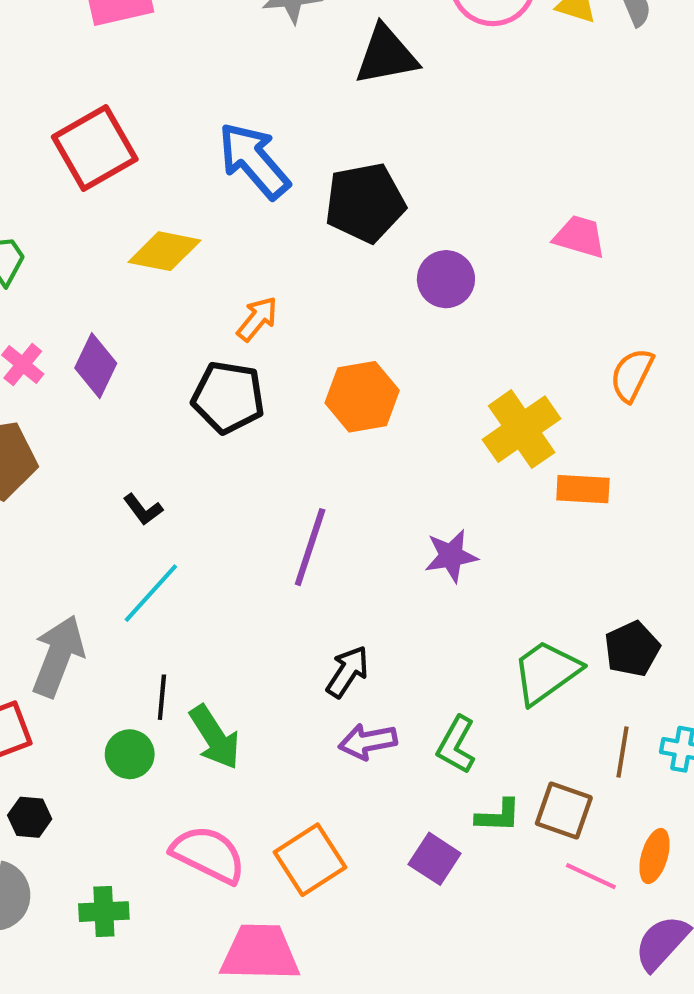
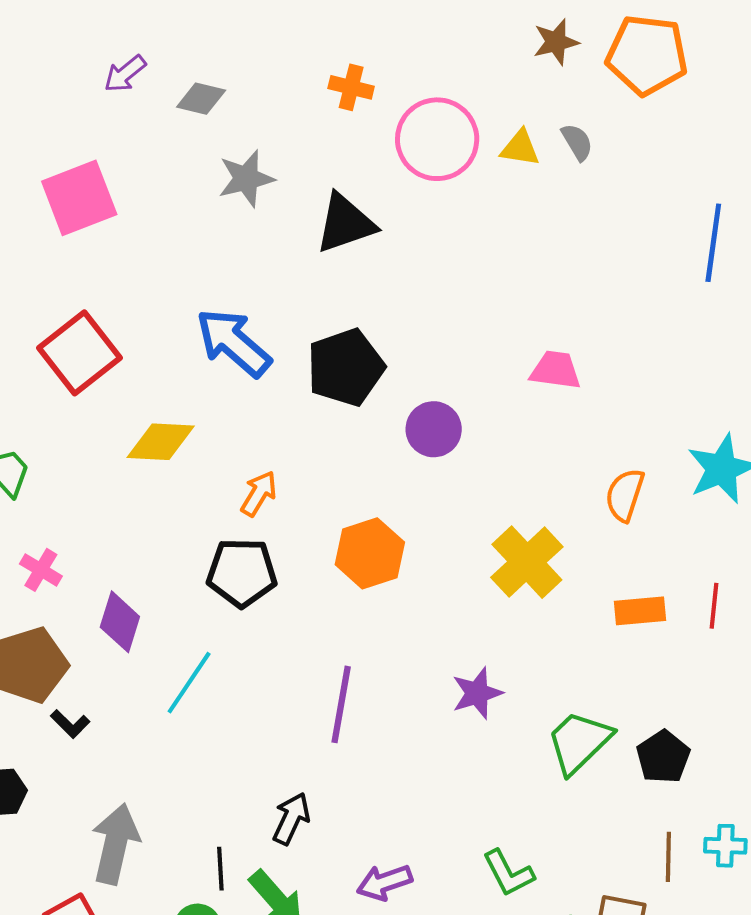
purple diamond: (96, 366) -> (120, 622), moved
orange rectangle: (583, 489) -> (640, 611), moved
black L-shape: (143, 509) -> (70, 724), moved
cyan line: (151, 593) -> (189, 683), moved
black arrow: (348, 672) -> (291, 818), moved
green trapezoid: (546, 672) -> (579, 742), moved
purple arrow: (368, 741) -> (384, 882), moved
green L-shape: (456, 745) -> (508, 873), turned -48

